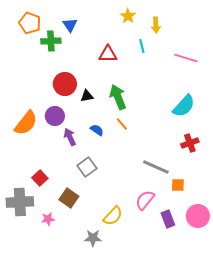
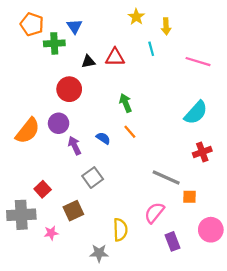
black triangle: (87, 96) -> (88, 62), moved
green arrow: (118, 97) -> (126, 103), size x0.7
brown square: (69, 198) -> (73, 211), turned 30
yellow semicircle: (113, 216) -> (120, 230), turned -45
purple rectangle: (168, 219) -> (172, 241), moved

